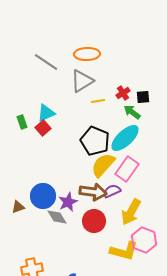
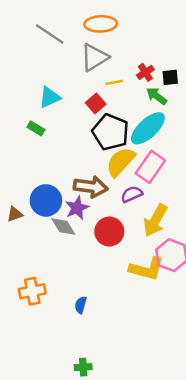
green rectangle: (22, 122) -> (36, 128), moved, turned -40
red square: (43, 128) -> (96, 103), moved
brown arrow: (93, 192) -> (91, 187), moved

